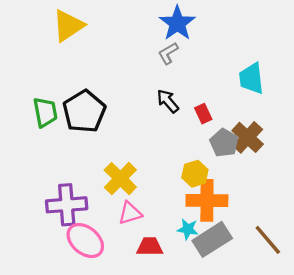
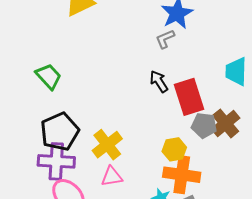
black pentagon: (84, 111) -> (60, 132), moved
green trapezoid: (45, 112) -> (48, 76), turned -40
red rectangle: (203, 114) -> (189, 97), size x2.0
gray pentagon: (224, 143) -> (204, 125), turned -30

